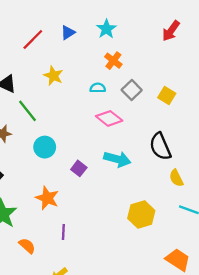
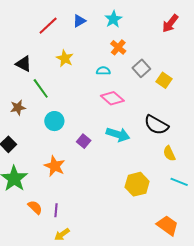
gray square: (132, 90) -> (141, 68), moved
black semicircle: (160, 146) -> (156, 125), turned -40
purple line: (63, 232) -> (56, 210), moved

